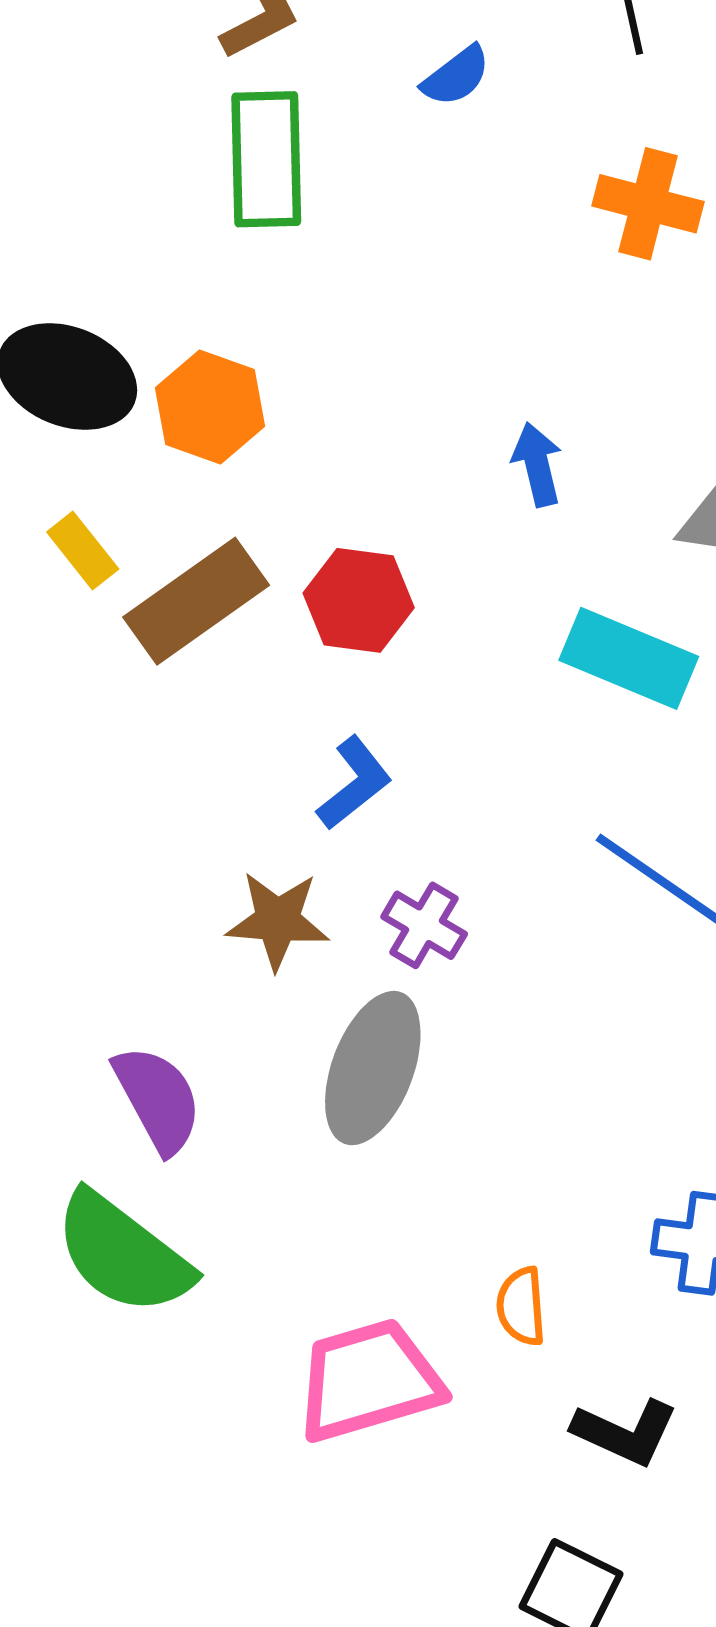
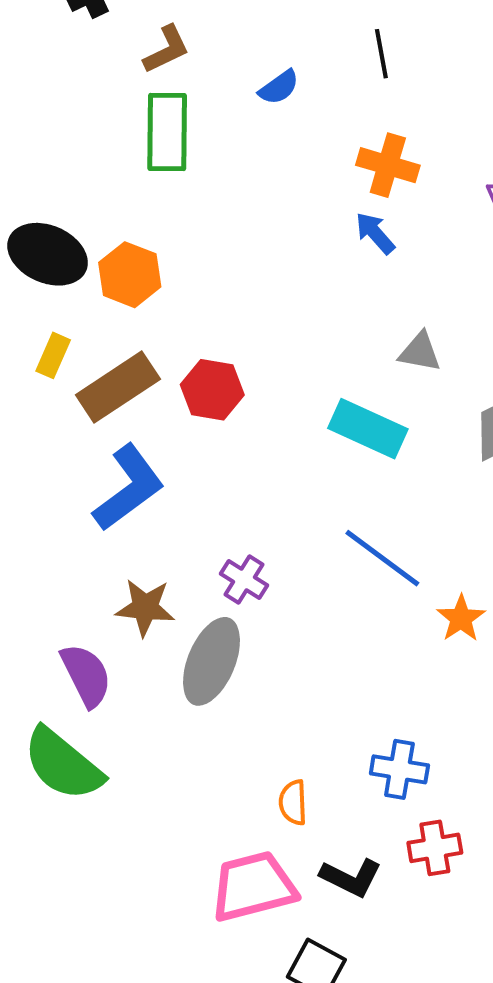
blue arrow: (537, 464) -> (375, 233), moved, turned -30
yellow rectangle: (83, 551) -> (53, 355), turned 60
blue L-shape: (354, 783) -> (129, 488), moved, size x1.6
brown star: (278, 920) -> (145, 608), moved
pink trapezoid: (368, 1380) -> (253, 887), moved

